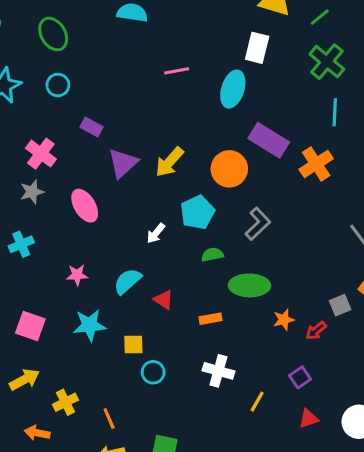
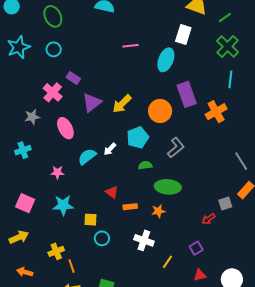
purple rectangle: (269, 140) -> (187, 94), turned 35
pink cross: (41, 154) -> (53, 92), moved
cyan semicircle: (128, 281) -> (87, 157), moved
orange rectangle: (210, 319) -> (130, 207), moved
orange star: (284, 320) -> (158, 211), moved
yellow cross: (66, 402) -> (56, 251), moved

